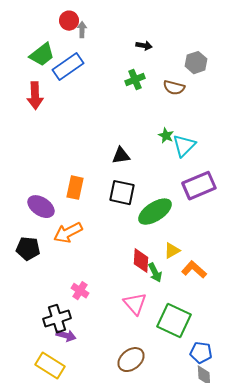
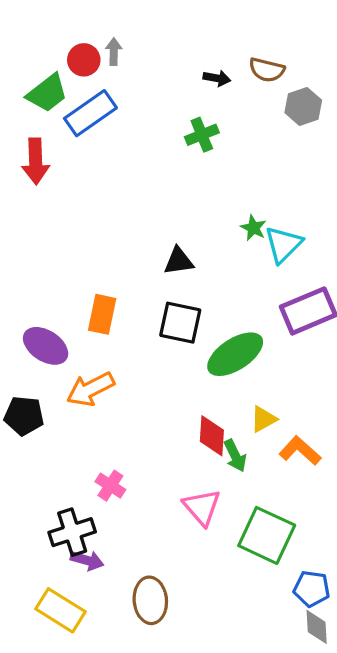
red circle: (69, 21) -> (84, 60), moved
brown semicircle: (174, 88) -> (267, 70), moved
brown ellipse: (131, 360) -> (150, 600), moved, turned -56

